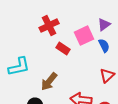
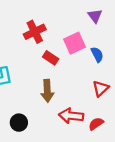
purple triangle: (104, 25) -> (95, 16), moved, turned -32
brown arrow: (49, 82) -> (47, 91), moved, turned -42

